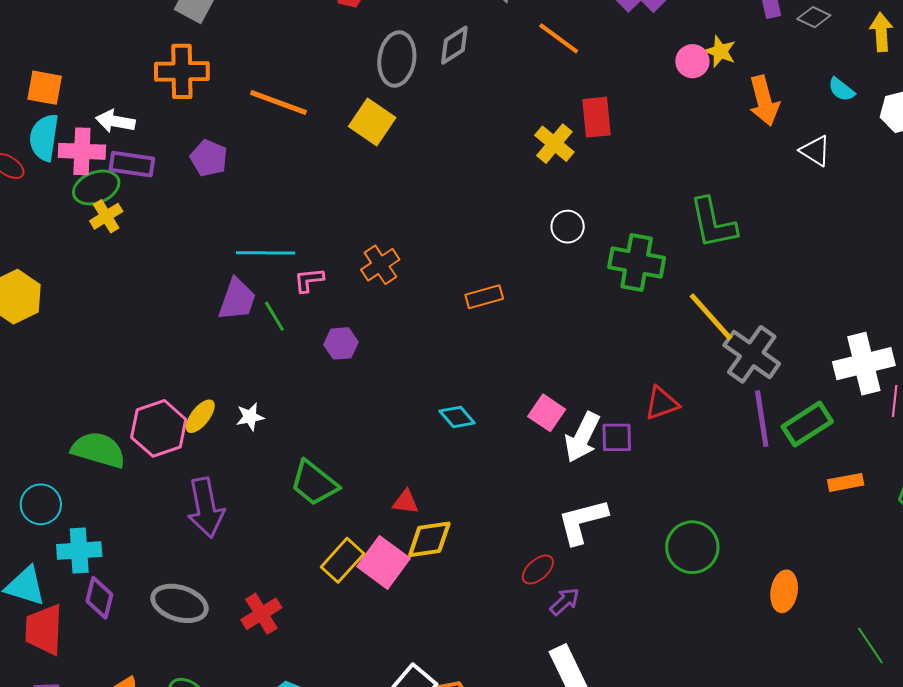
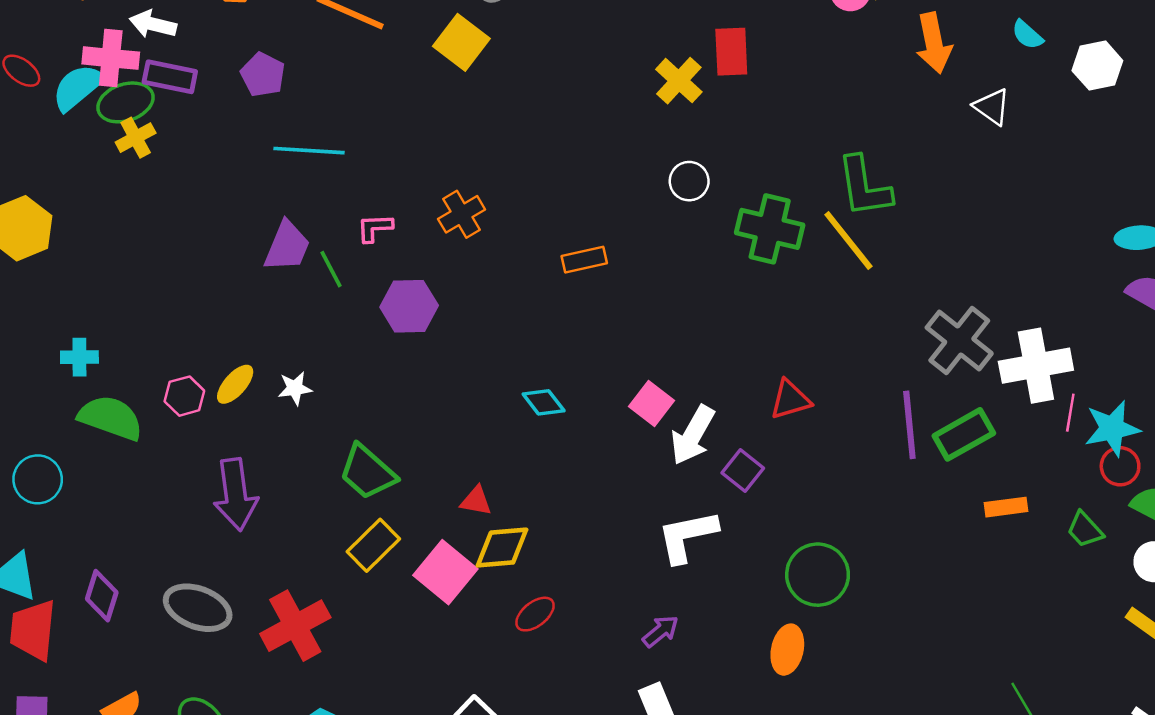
cyan semicircle: (44, 138) -> (78, 87), moved, turned 39
cyan line: (266, 253) -> (309, 151), moved
yellow line: (711, 317) -> (848, 240), moved
purple hexagon: (341, 343) -> (409, 306), size x1.4
gray cross: (752, 354) -> (959, 340), moved
pink hexagon: (159, 428) -> (184, 396), size x0.6
purple square: (617, 437) -> (743, 471), moved, turned 36
cyan cross: (79, 551) -> (79, 357), moved, size x0.7
yellow rectangle: (343, 560) -> (373, 545), moved
red ellipse: (538, 570) -> (535, 614), moved
orange ellipse: (784, 591) -> (787, 650), moved
red cross: (261, 614) -> (295, 626), size x1.4

